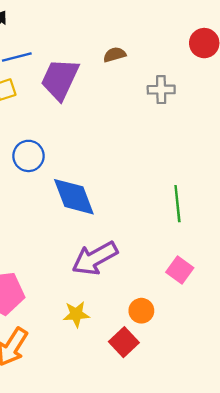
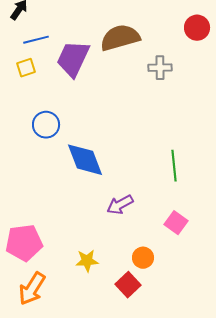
brown semicircle: (115, 55) -> (120, 38), size x2.0
purple arrow: (95, 258) -> (120, 205), moved, size x0.7

